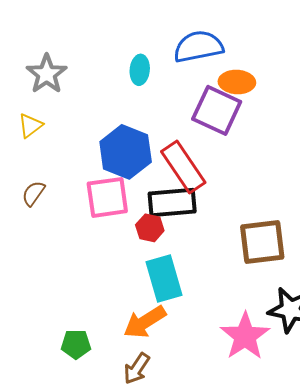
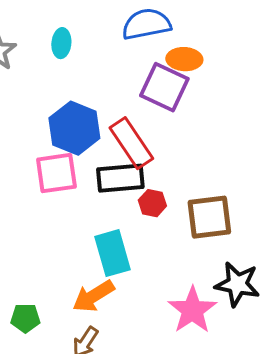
cyan ellipse: (140, 70) -> (61, 43), moved
red hexagon: (150, 228) -> (152, 203), moved

